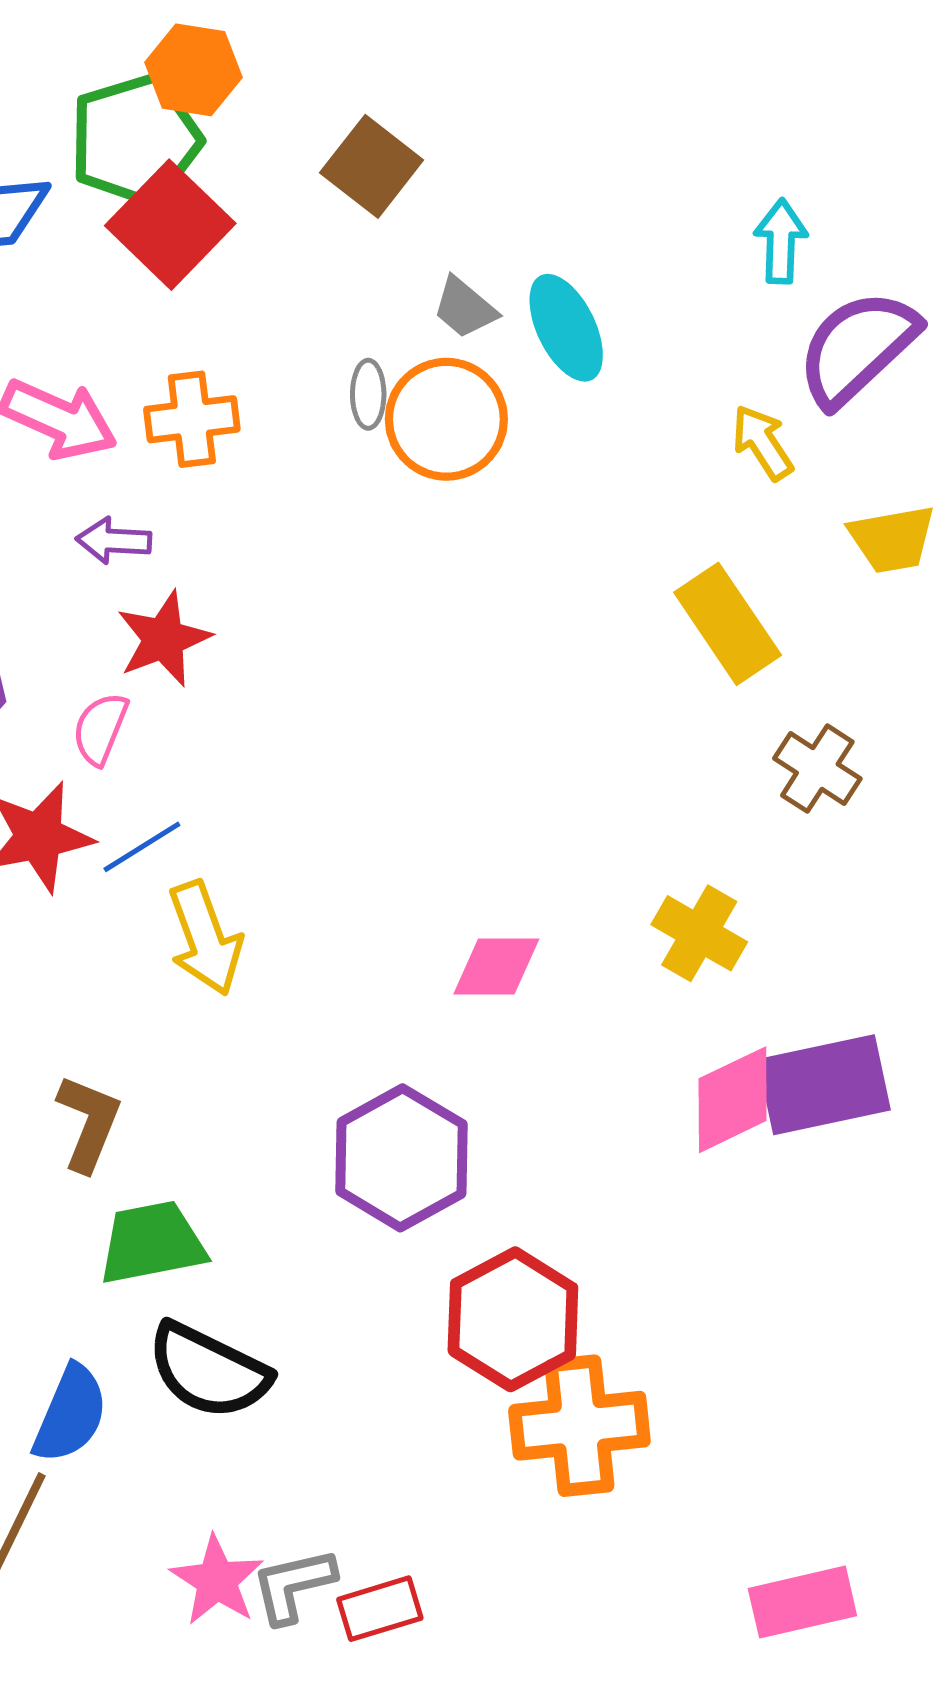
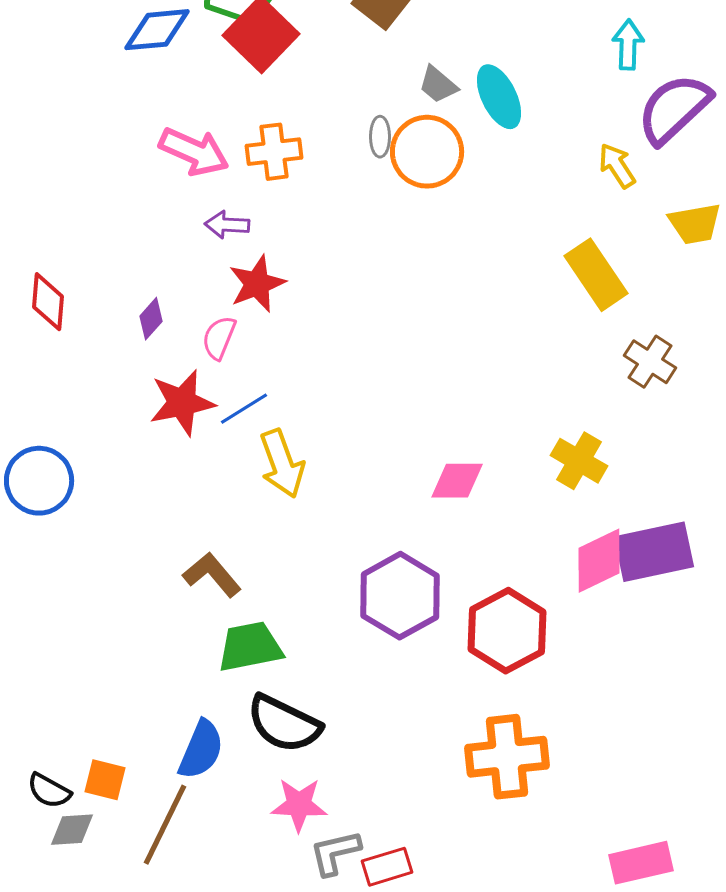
brown L-shape: (89, 1123) -> (212, 575), turned -62
red hexagon: (513, 1319) -> (507, 631), moved
pink star: (217, 1580) -> (299, 805), moved, turned -30

